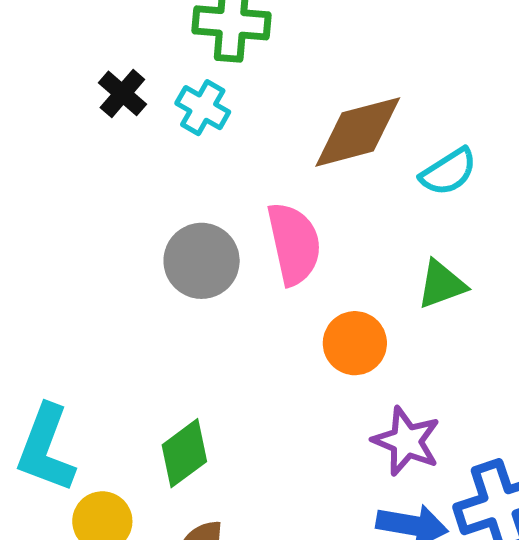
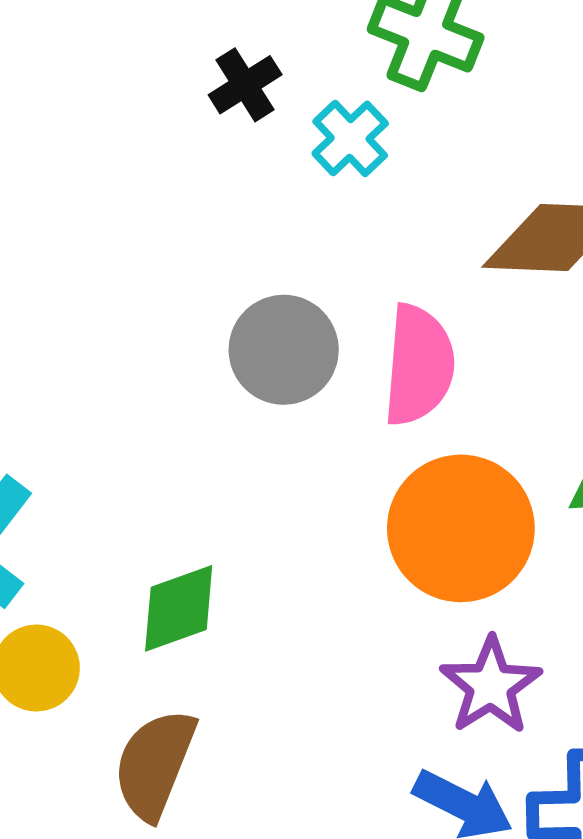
orange circle: (355, 343) -> (461, 528), size x1.6

